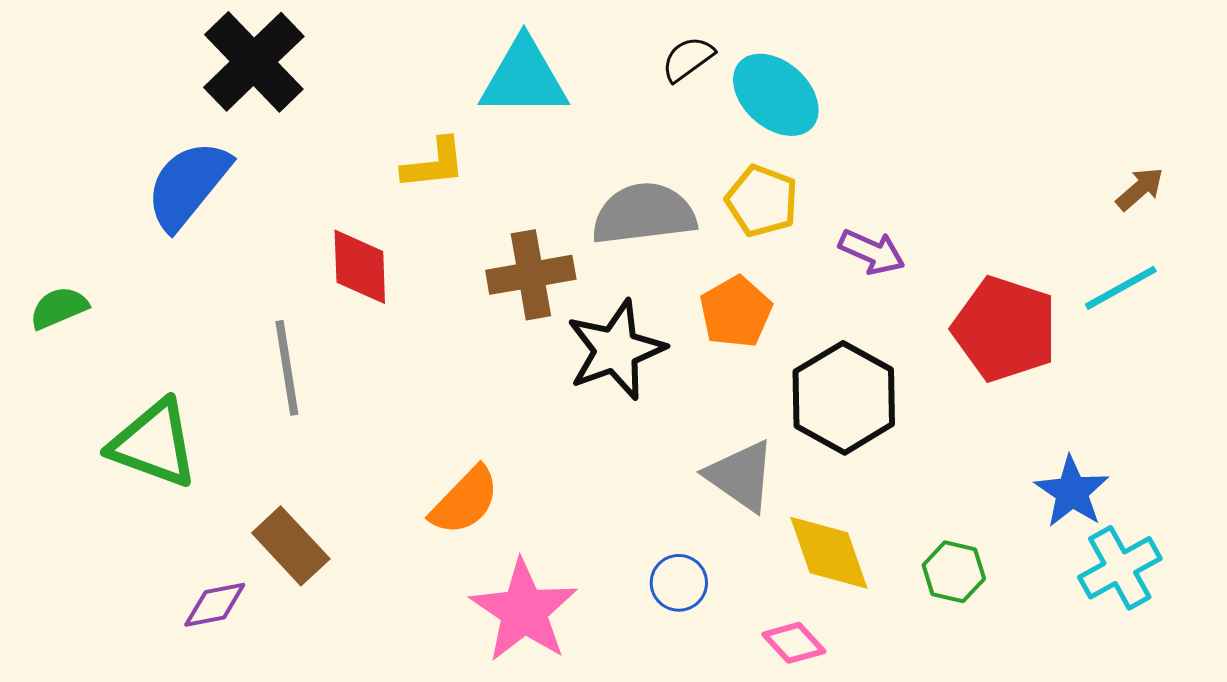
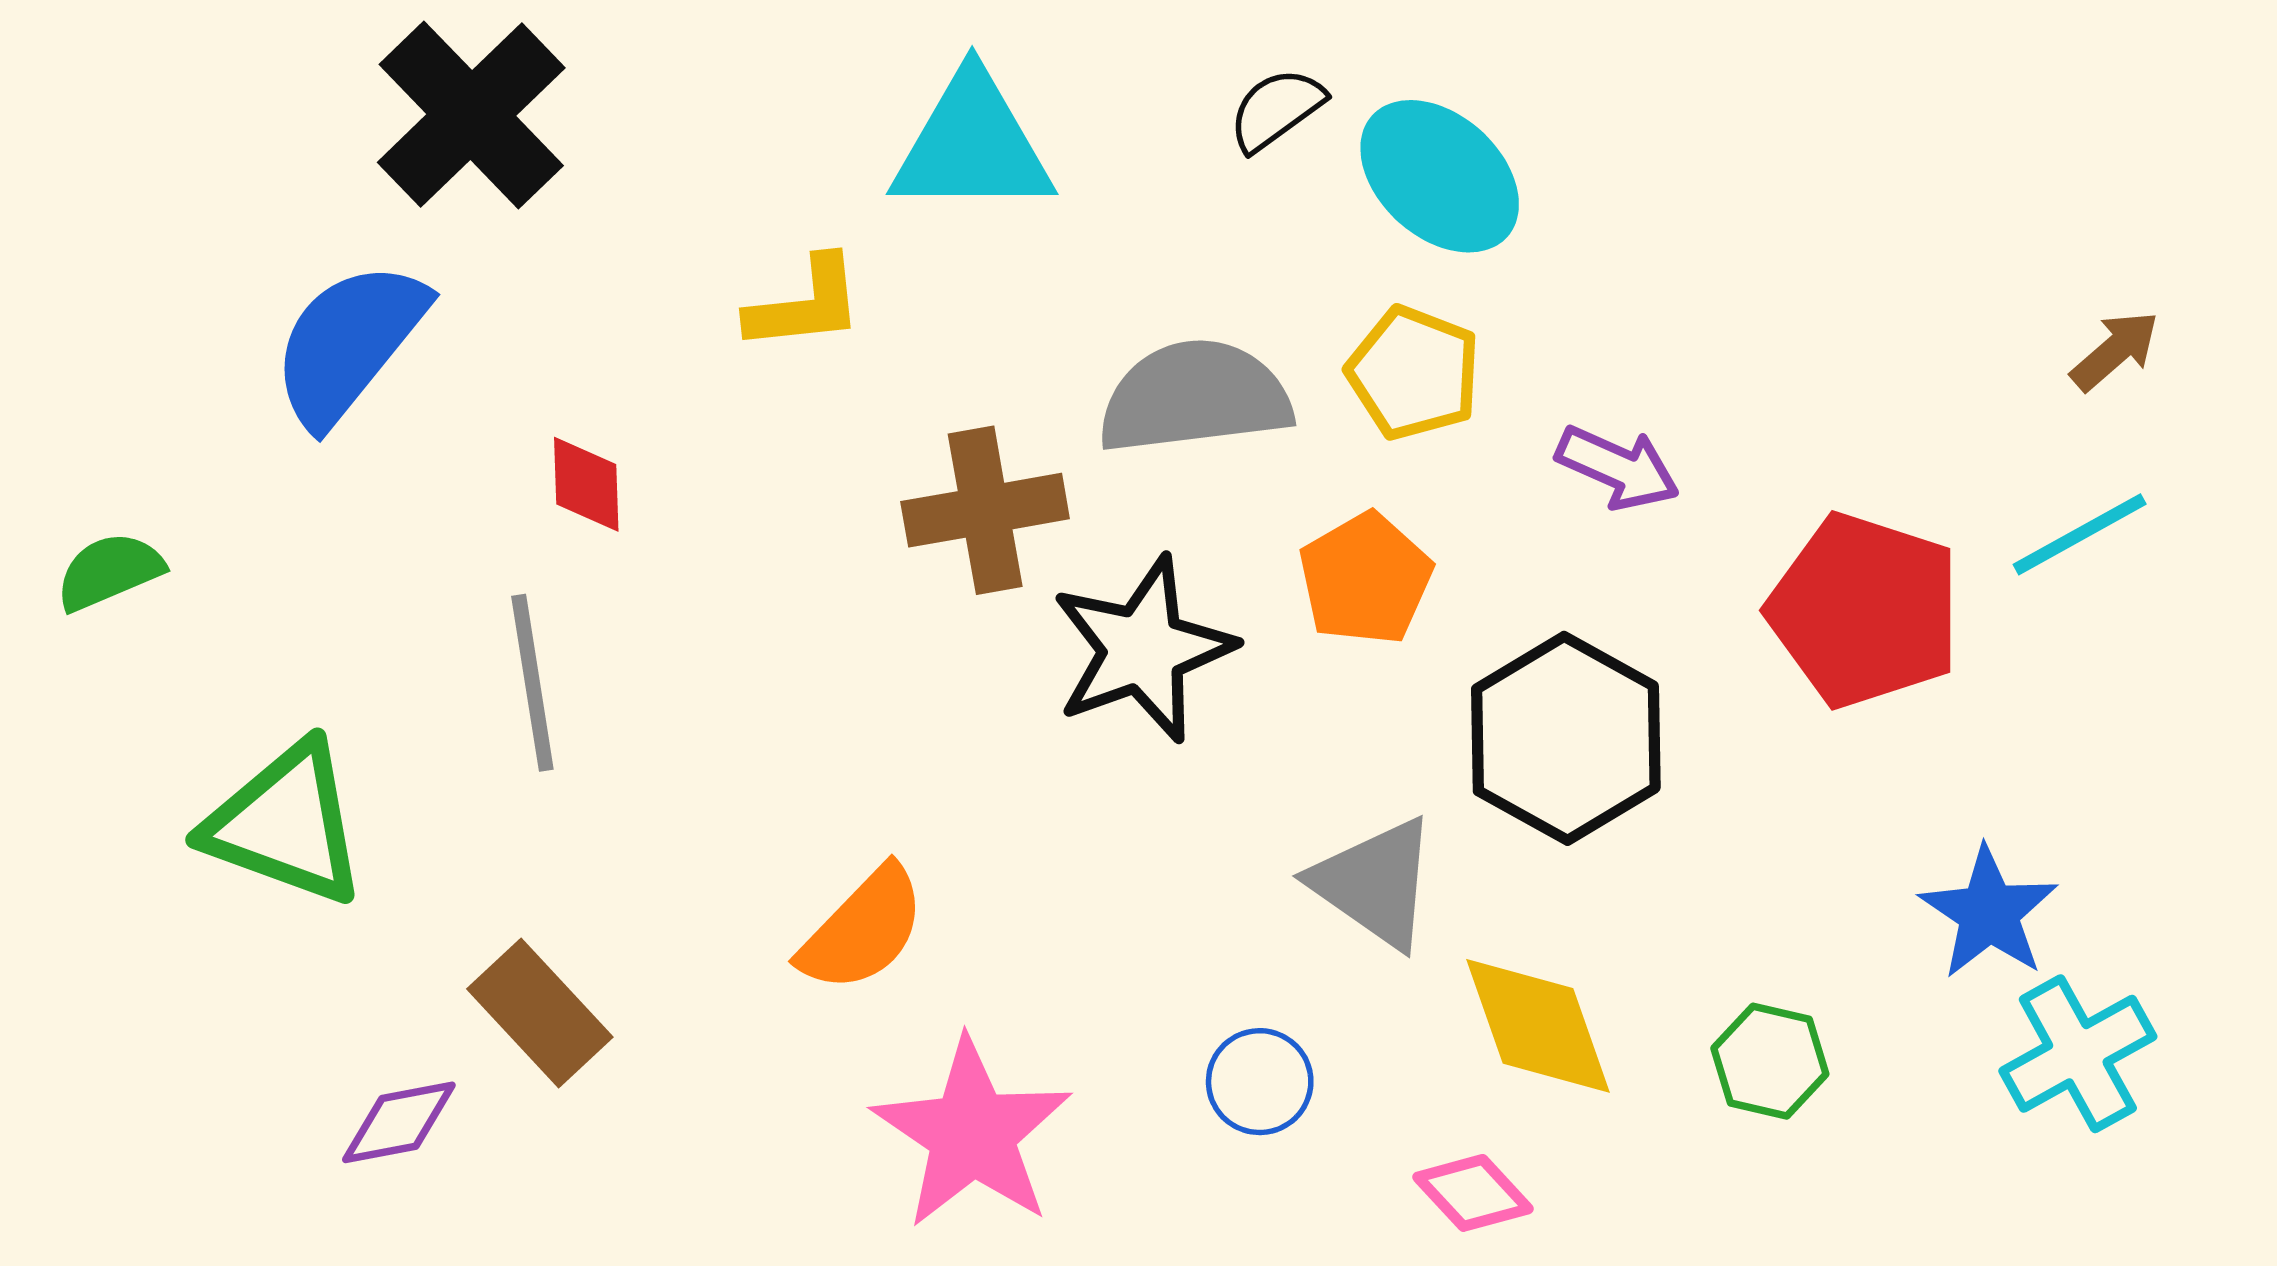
red diamond: (360, 267) -> (586, 484), moved, size x0.7

